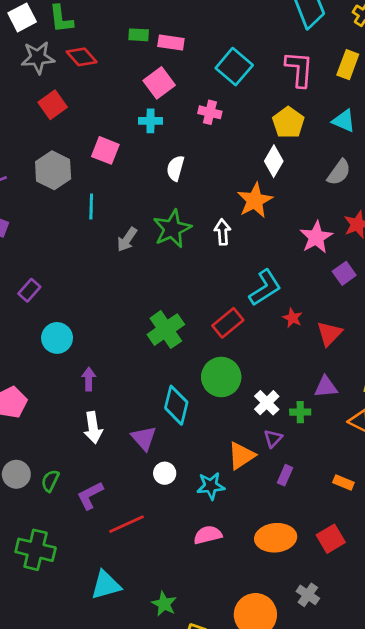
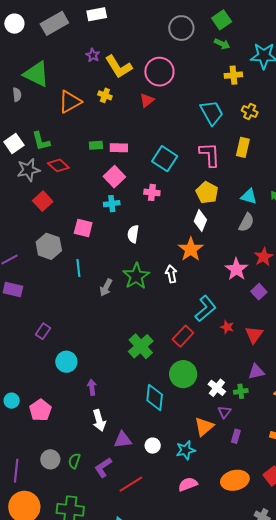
cyan triangle: (344, 121) -> (249, 196), moved
purple triangle: (144, 438) -> (123, 440), moved, turned -48

